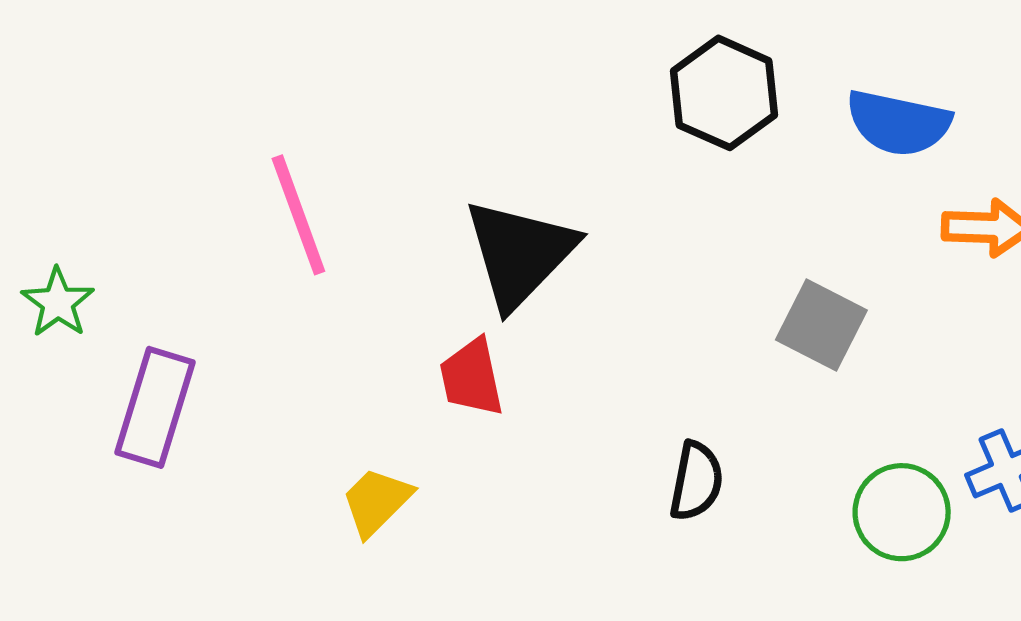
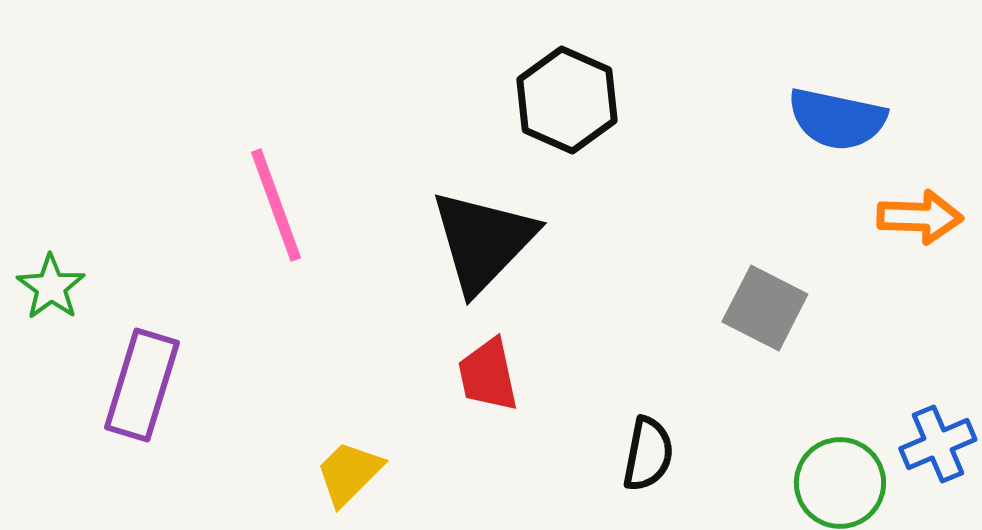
black hexagon: (724, 93) -> (567, 100), moved
red trapezoid: (472, 377) -> (488, 375), moved

